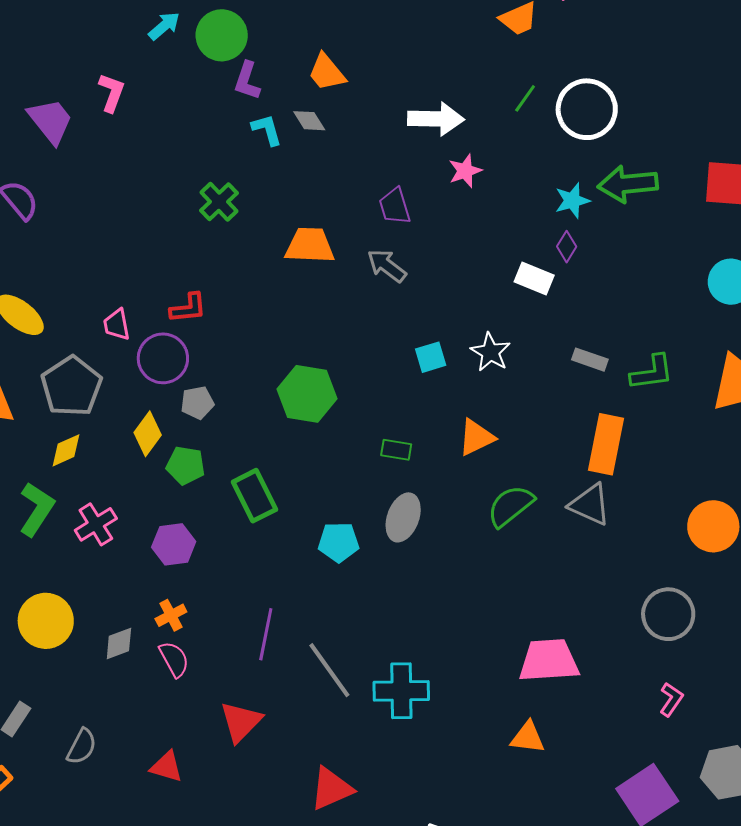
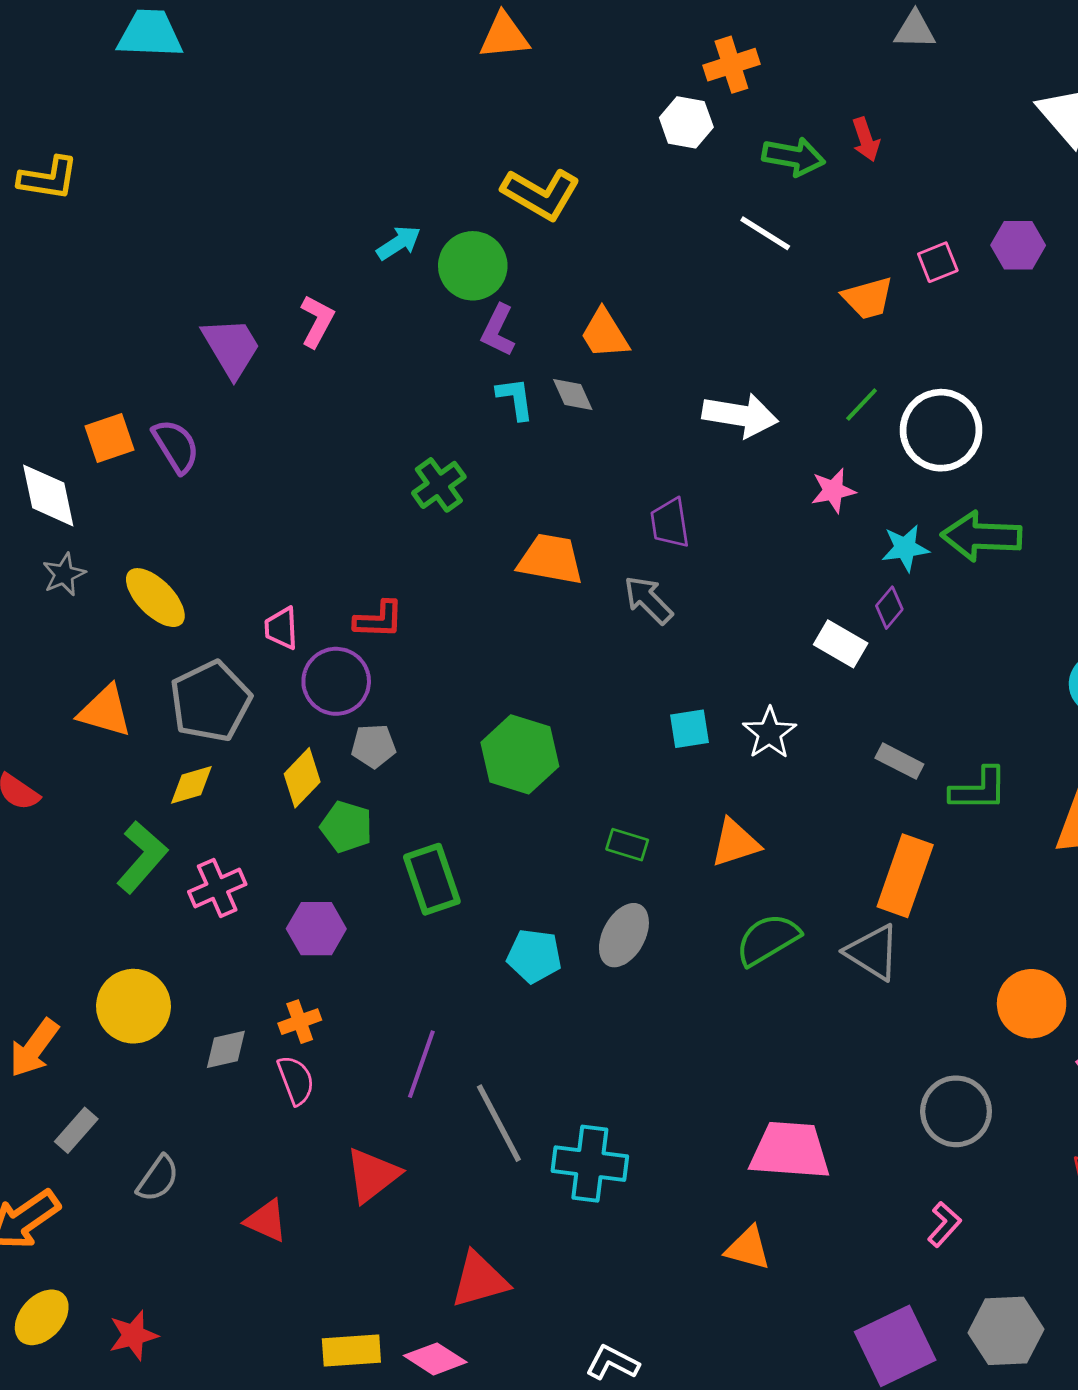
pink star: (465, 171) -> (833, 491), moved

